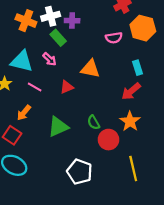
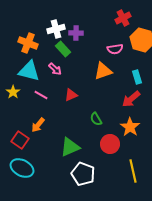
orange cross: (26, 21) -> (28, 43), moved
orange triangle: (90, 69) -> (103, 71), moved, turned -30
orange arrow: (24, 113) -> (38, 125), moved
green semicircle: (94, 122) -> (96, 119), moved
green triangle: (58, 127) -> (70, 147), moved

